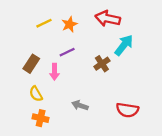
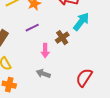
pink arrow: (54, 72) -> (45, 51), moved
red semicircle: (127, 110) -> (84, 78), turned 114

